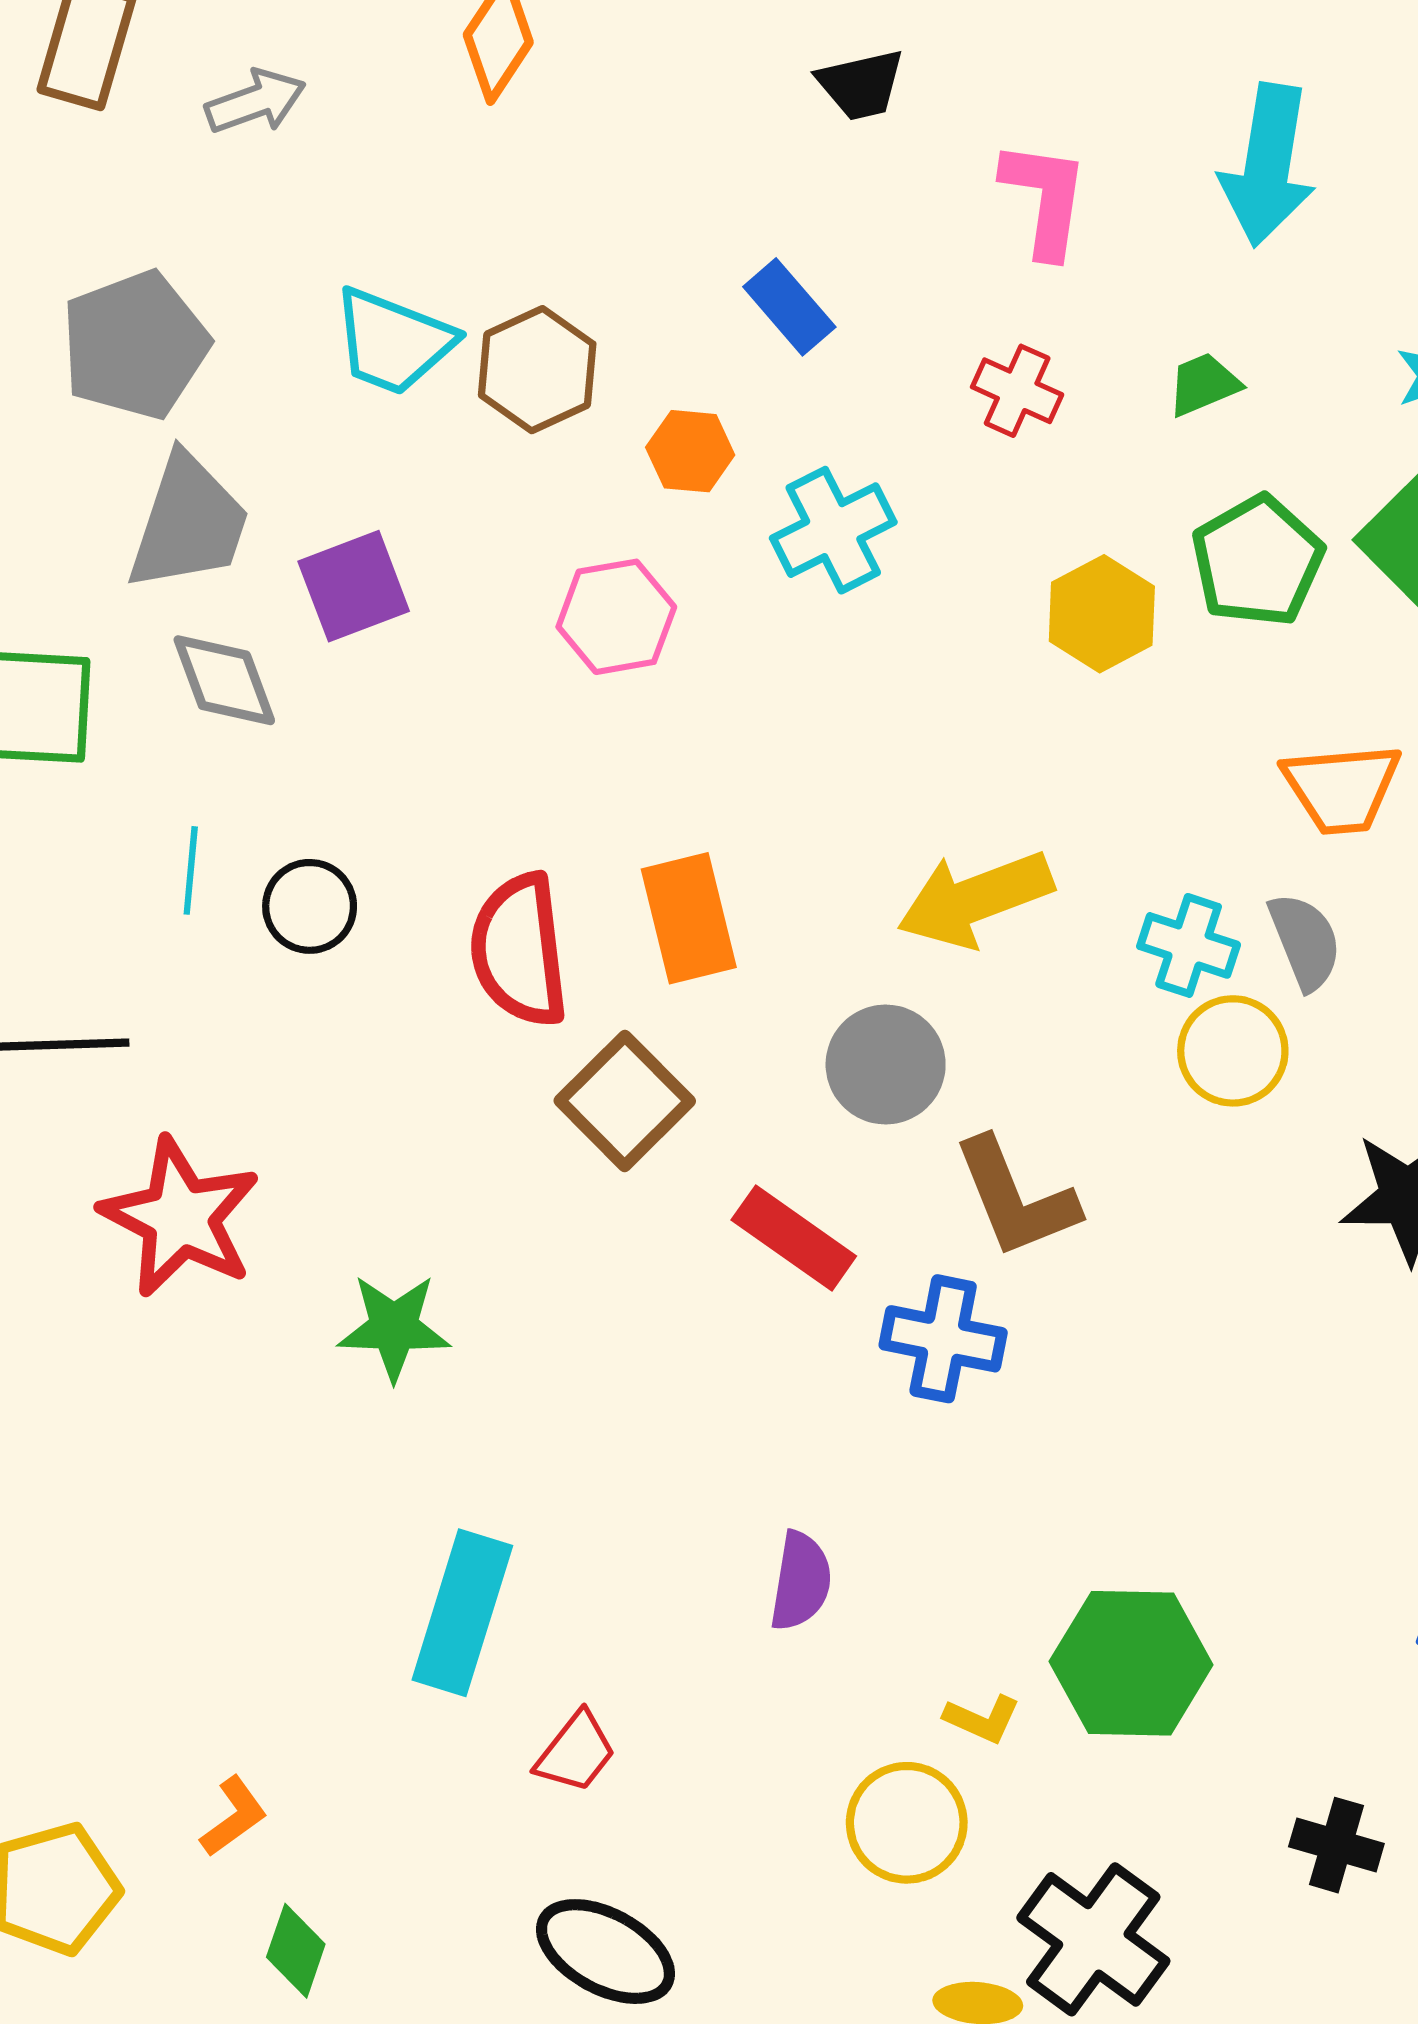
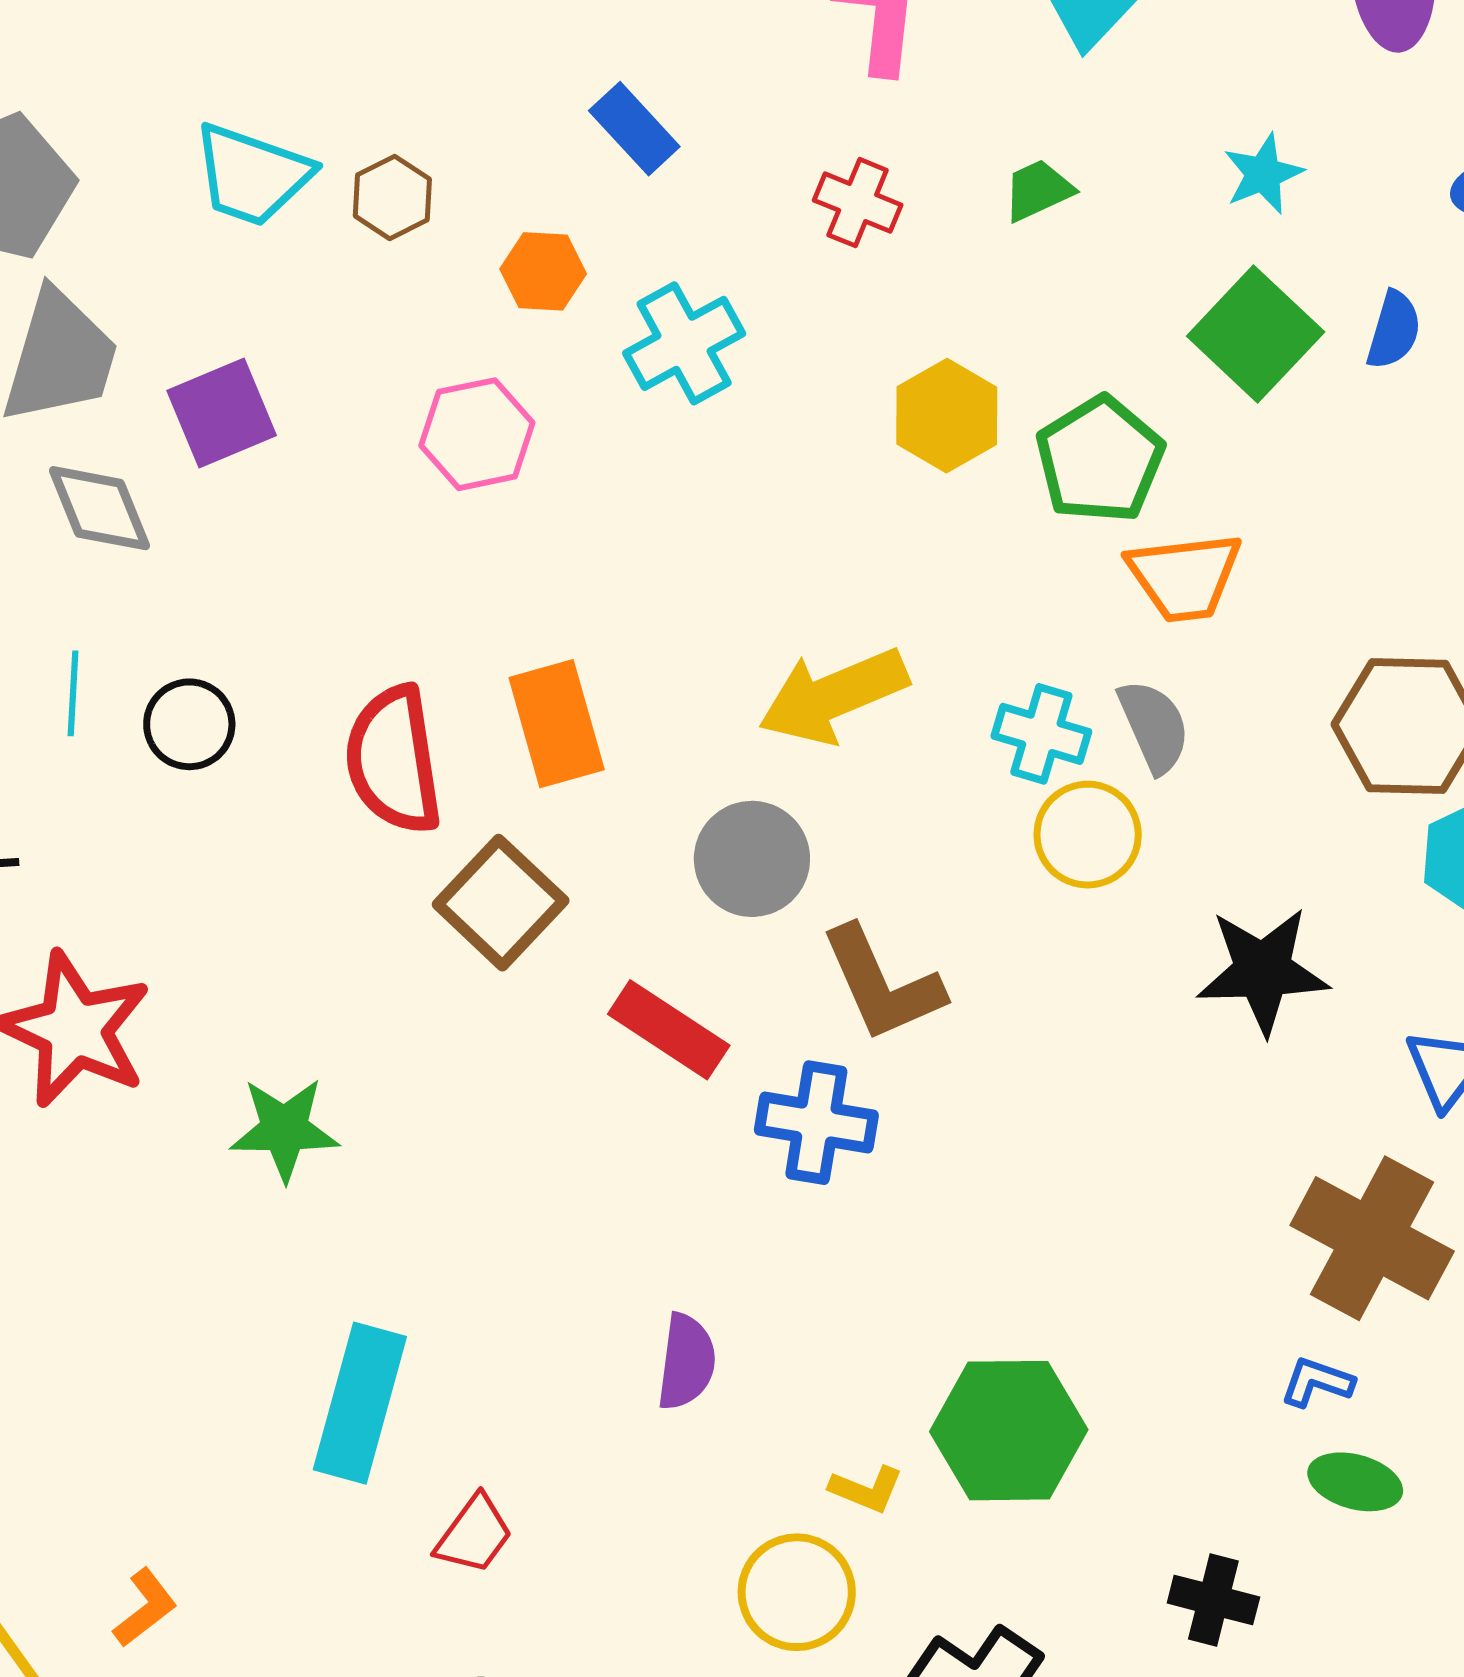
brown hexagon: (537, 370) -> (392, 197), size x0.7
green pentagon: (1258, 561) -> (1100, 460), moved

